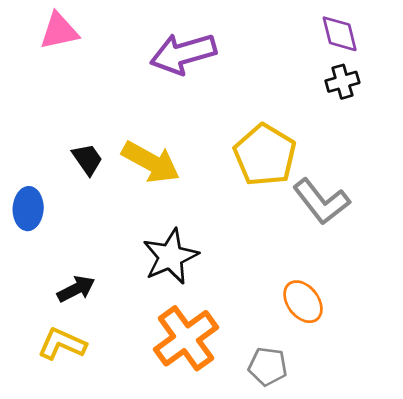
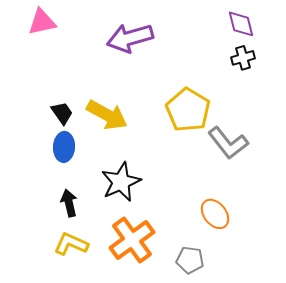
blue ellipse: (28, 209) -> (64, 147), moved
black arrow: (76, 289) -> (69, 203), moved, turned -76
yellow L-shape: (62, 344) -> (71, 244), moved

